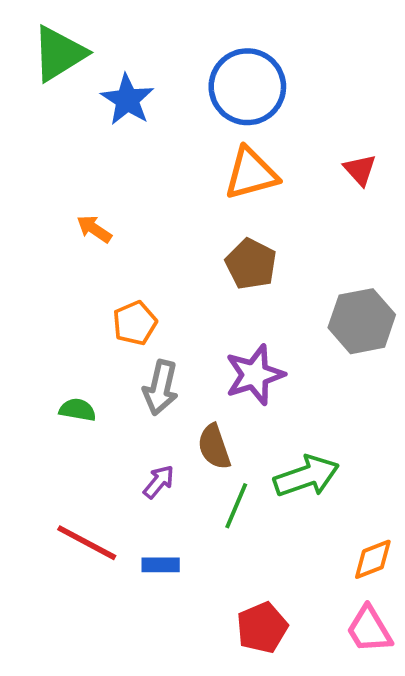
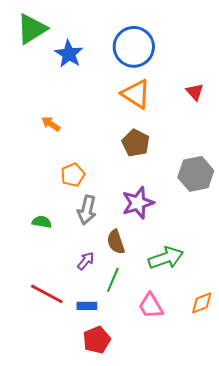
orange triangle: (251, 174) -> (136, 94), turned 48
green line: (236, 506) -> (113, 280), moved
red pentagon: (262, 628) -> (97, 340), moved
pink trapezoid: (369, 629) -> (151, 306), moved

